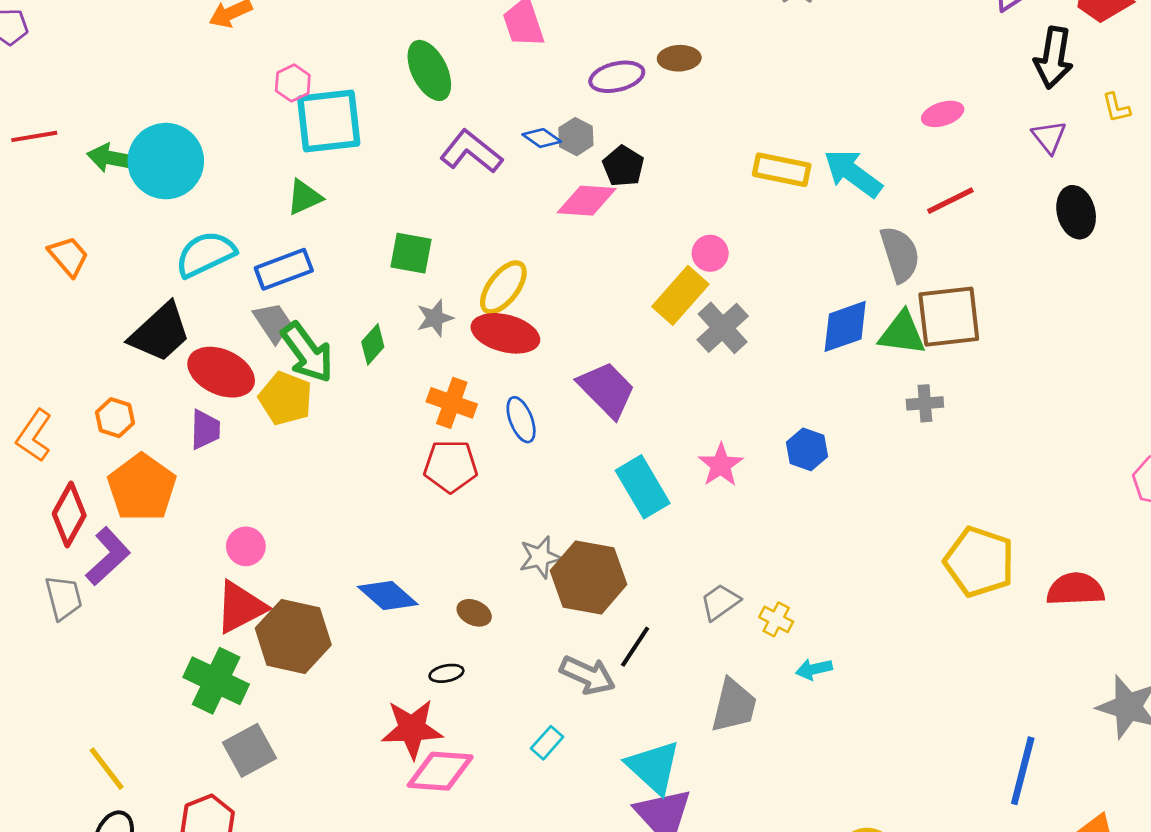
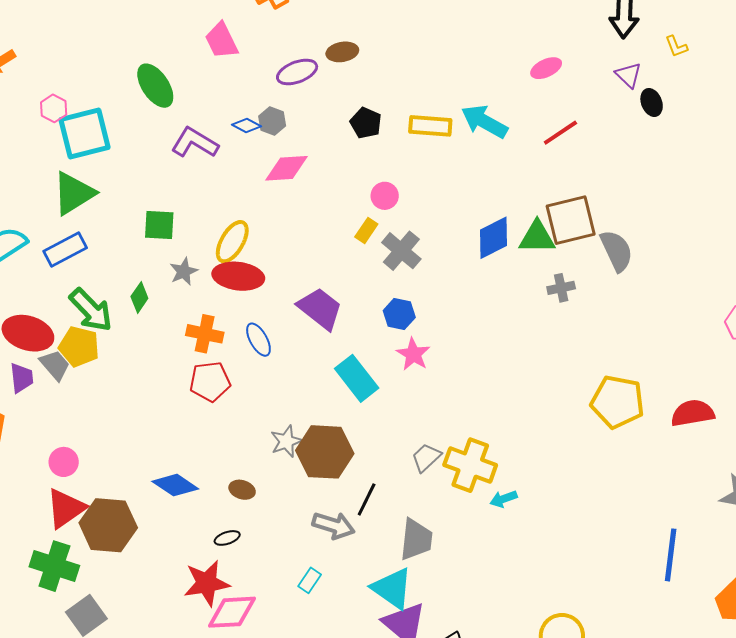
black pentagon: (623, 166) -> (366, 123), moved
green triangle: (304, 197) -> (74, 193), size x1.6
black ellipse: (1076, 212) -> (652, 103), moved, size x0.7
gray semicircle: (900, 254) -> (617, 251), moved
yellow rectangle: (680, 295) -> (366, 230), size x0.6
gray trapezoid: (273, 322) -> (55, 365), moved
blue hexagon: (807, 449) -> (399, 314), moved
yellow cross: (776, 619) -> (470, 465), size x2.0
gray trapezoid: (734, 706) -> (416, 539), moved

